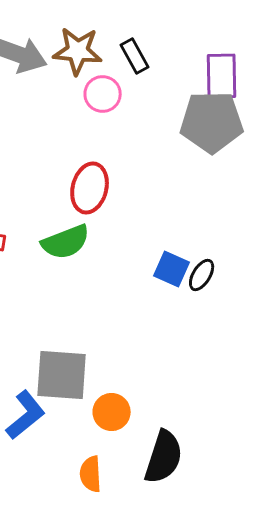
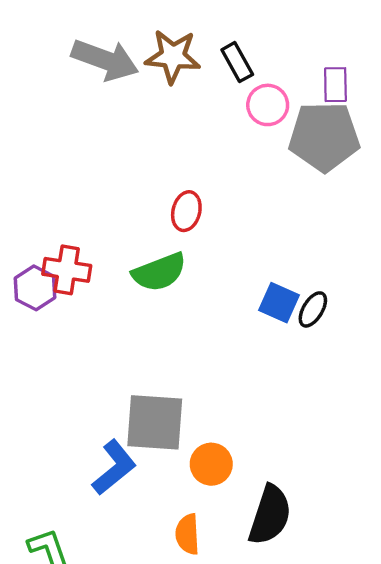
purple rectangle: (222, 76) -> (335, 85), size x0.7
pink circle: (103, 94) -> (268, 105), moved
red ellipse: (90, 188) -> (186, 211), size x0.7

